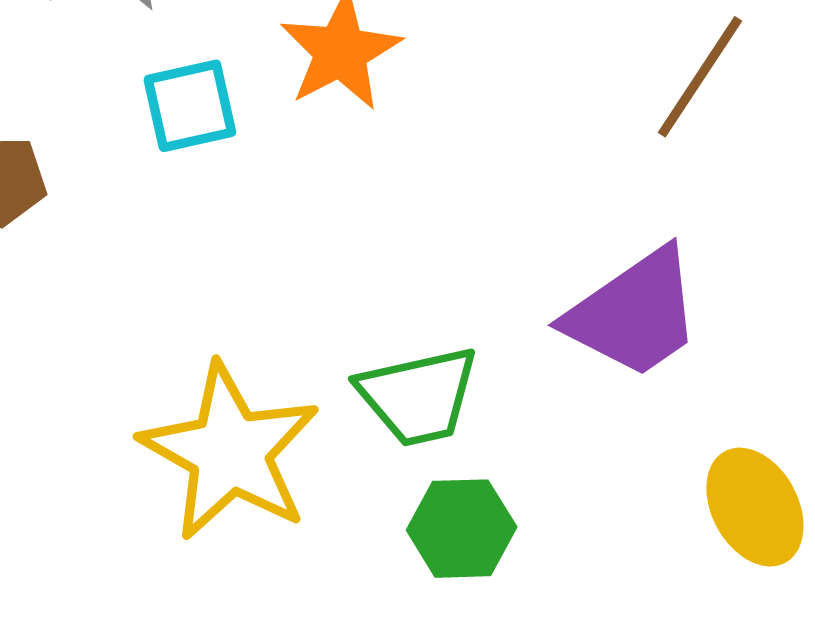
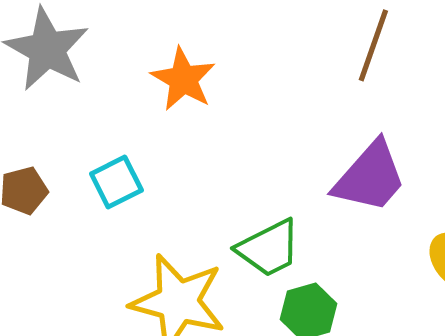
cyan square: (190, 106) -> (116, 182), moved

